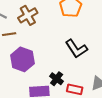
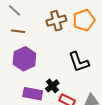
brown cross: (28, 15) -> (56, 21), moved

